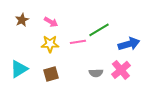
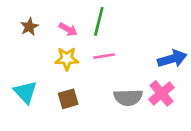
green line: (99, 30) -> (99, 21), moved, turned -45
cyan triangle: (19, 69) -> (25, 92), turned -42
gray semicircle: (96, 73) -> (128, 97), size x1.5

